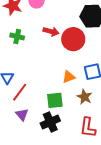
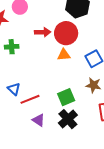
orange triangle: (69, 77) -> (64, 55), moved, turned 32
red line: (20, 92) -> (30, 99), turned 48

